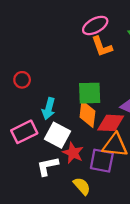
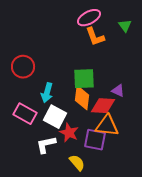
red circle: (22, 80) -> (23, 67), size x1.5
pink rectangle: (24, 132) -> (25, 114), turned 55

